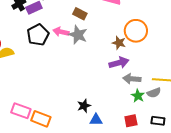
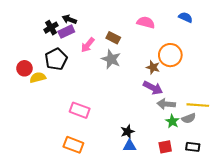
pink arrow: (61, 32) -> (88, 45), moved, turned -63
black pentagon: (38, 35) -> (56, 59), moved
purple arrow: (119, 63) -> (153, 88), turned 42
black star: (84, 106) -> (127, 132), moved
pink rectangle: (21, 111) -> (80, 110), moved

